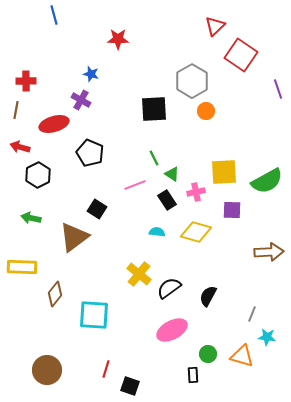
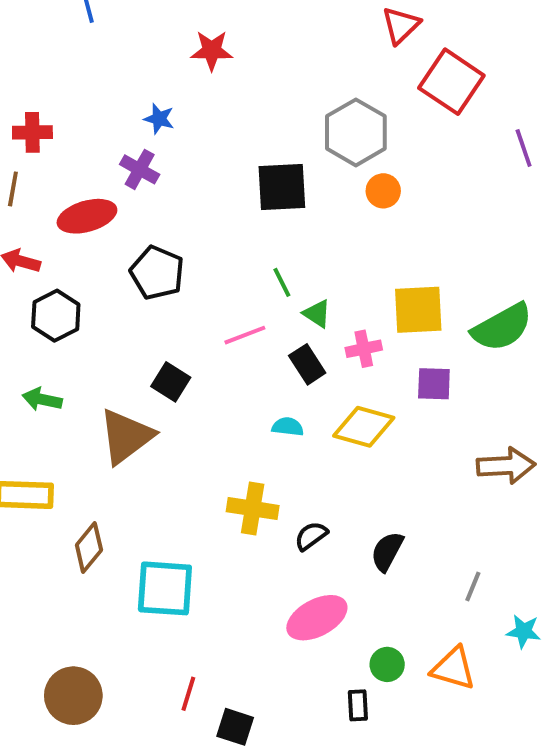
yellow cross: (139, 274) -> (253, 509), turned -30
black semicircle: (169, 288) -> (311, 536), size x0.7
cyan star: (267, 337) -> (524, 631), moved

